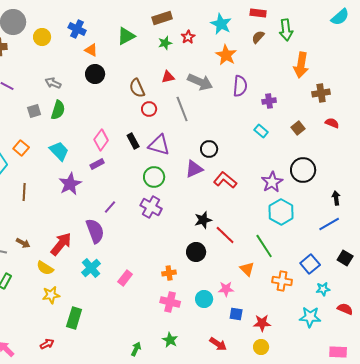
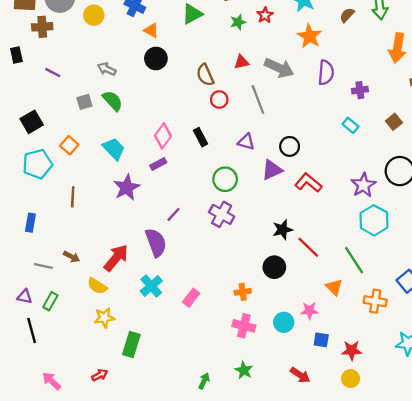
green semicircle: (58, 110) -> (113, 101), turned -60
purple triangle: (159, 145) -> (246, 142), moved, size x0.7

